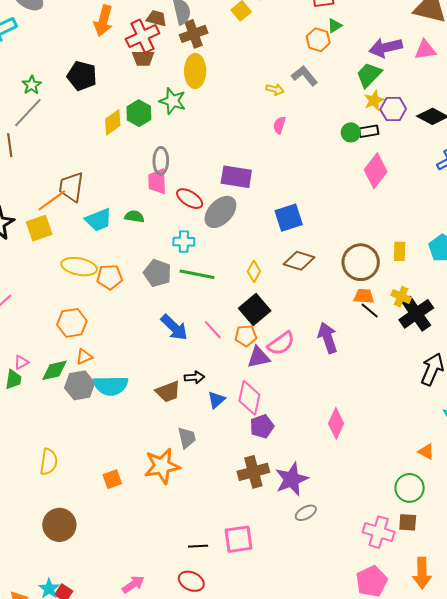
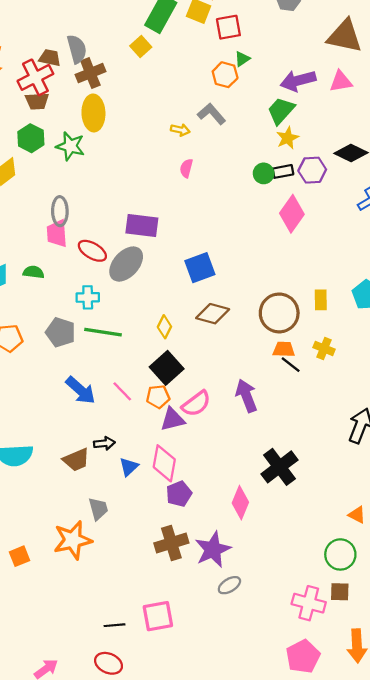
purple hexagon: (393, 109) -> (312, 170), moved
green hexagon: (139, 113) -> (31, 138), moved
black cross: (416, 314) -> (280, 467), moved
pink diamond: (336, 423) -> (240, 503), moved

